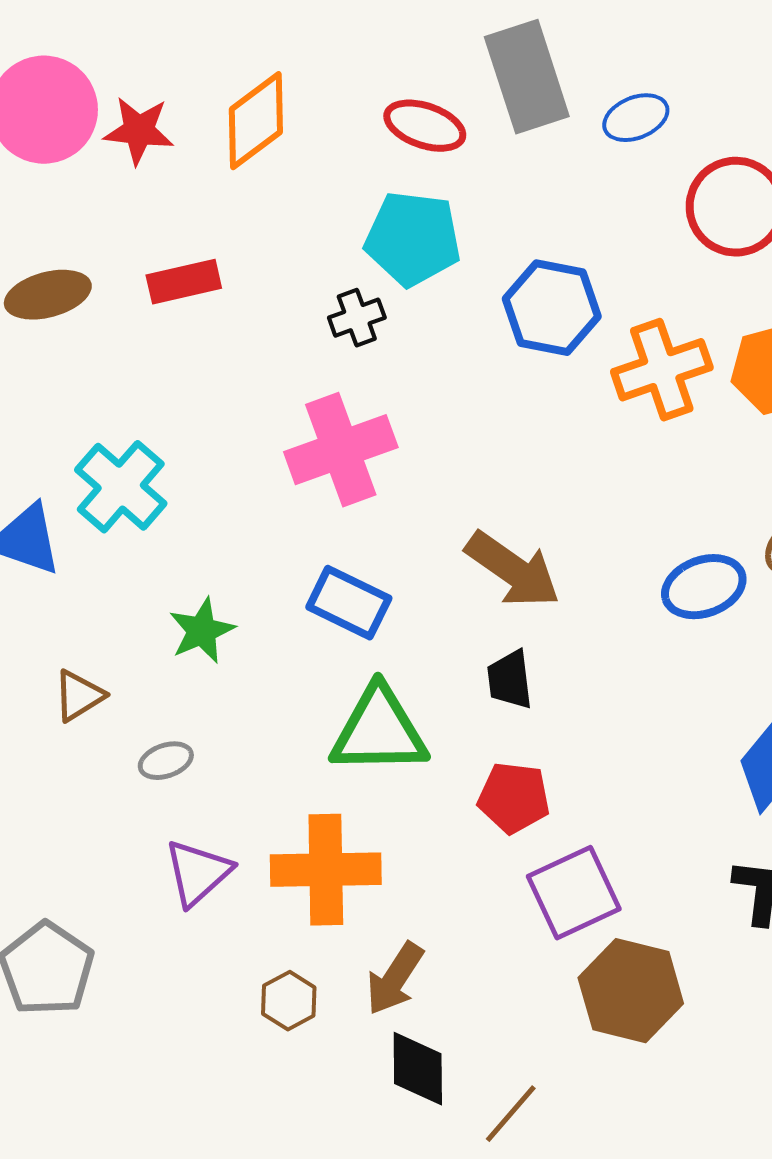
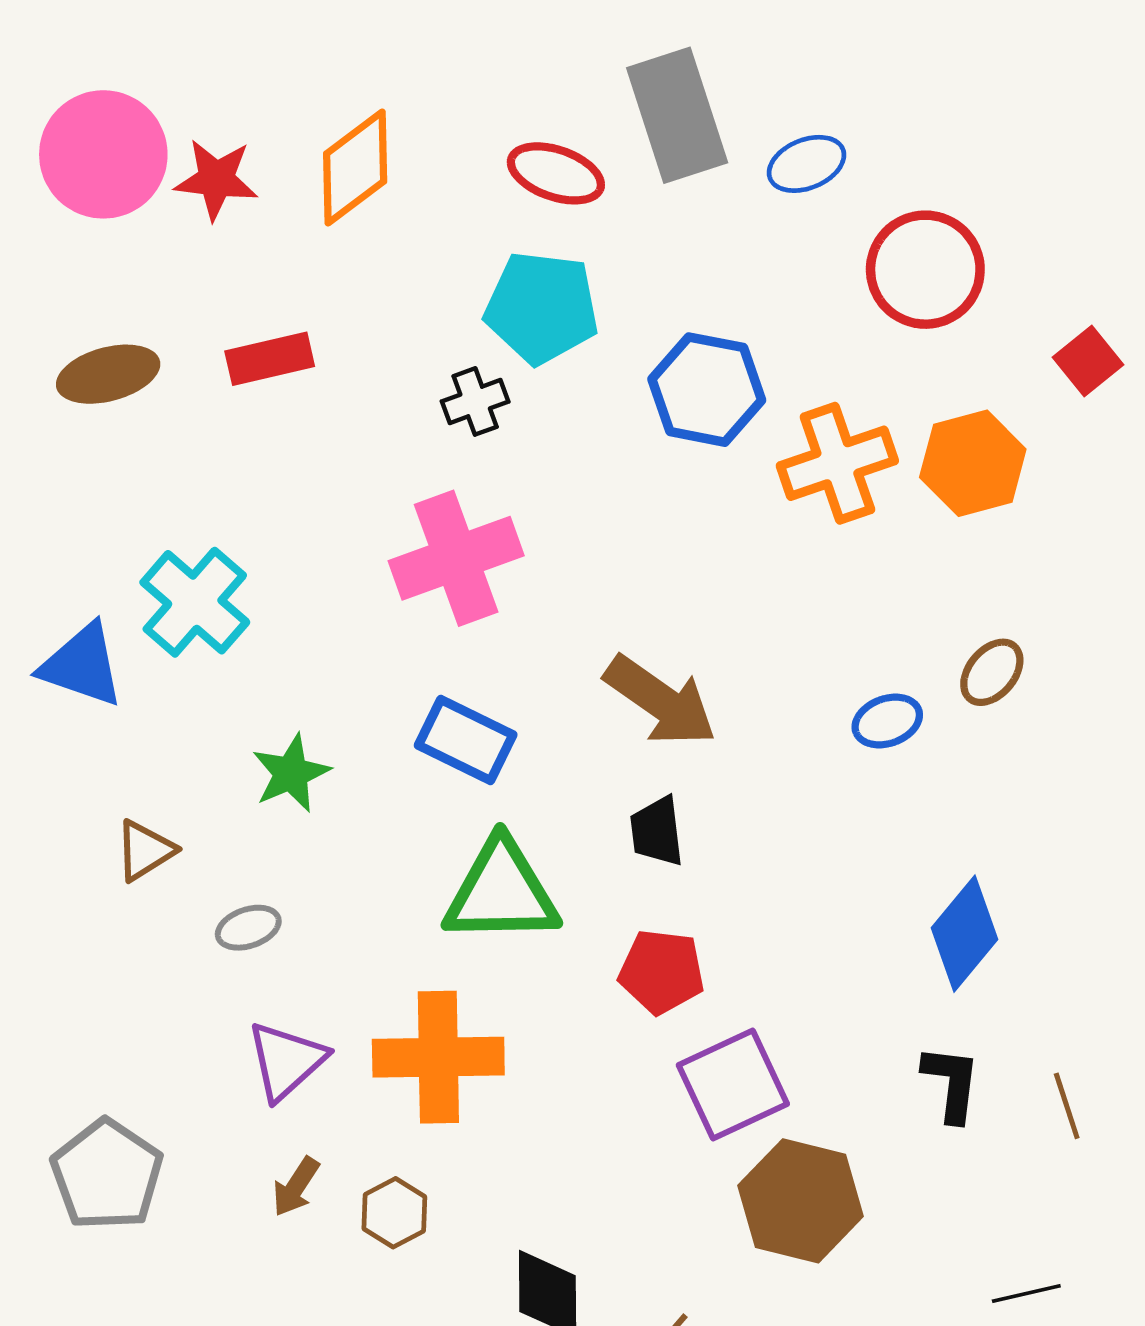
blue ellipse: (704, 587) -> (887, 721), size x0.7
brown arrow: (395, 979) -> (296, 1187), moved, size x0.7

